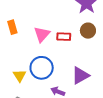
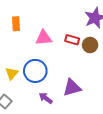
pink triangle: (42, 34) -> (44, 38), turned 30
red rectangle: (64, 37) -> (72, 40), moved

